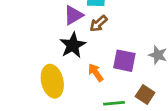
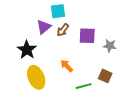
black star: (73, 45) -> (27, 50), moved
purple square: (124, 61) -> (87, 36), moved

